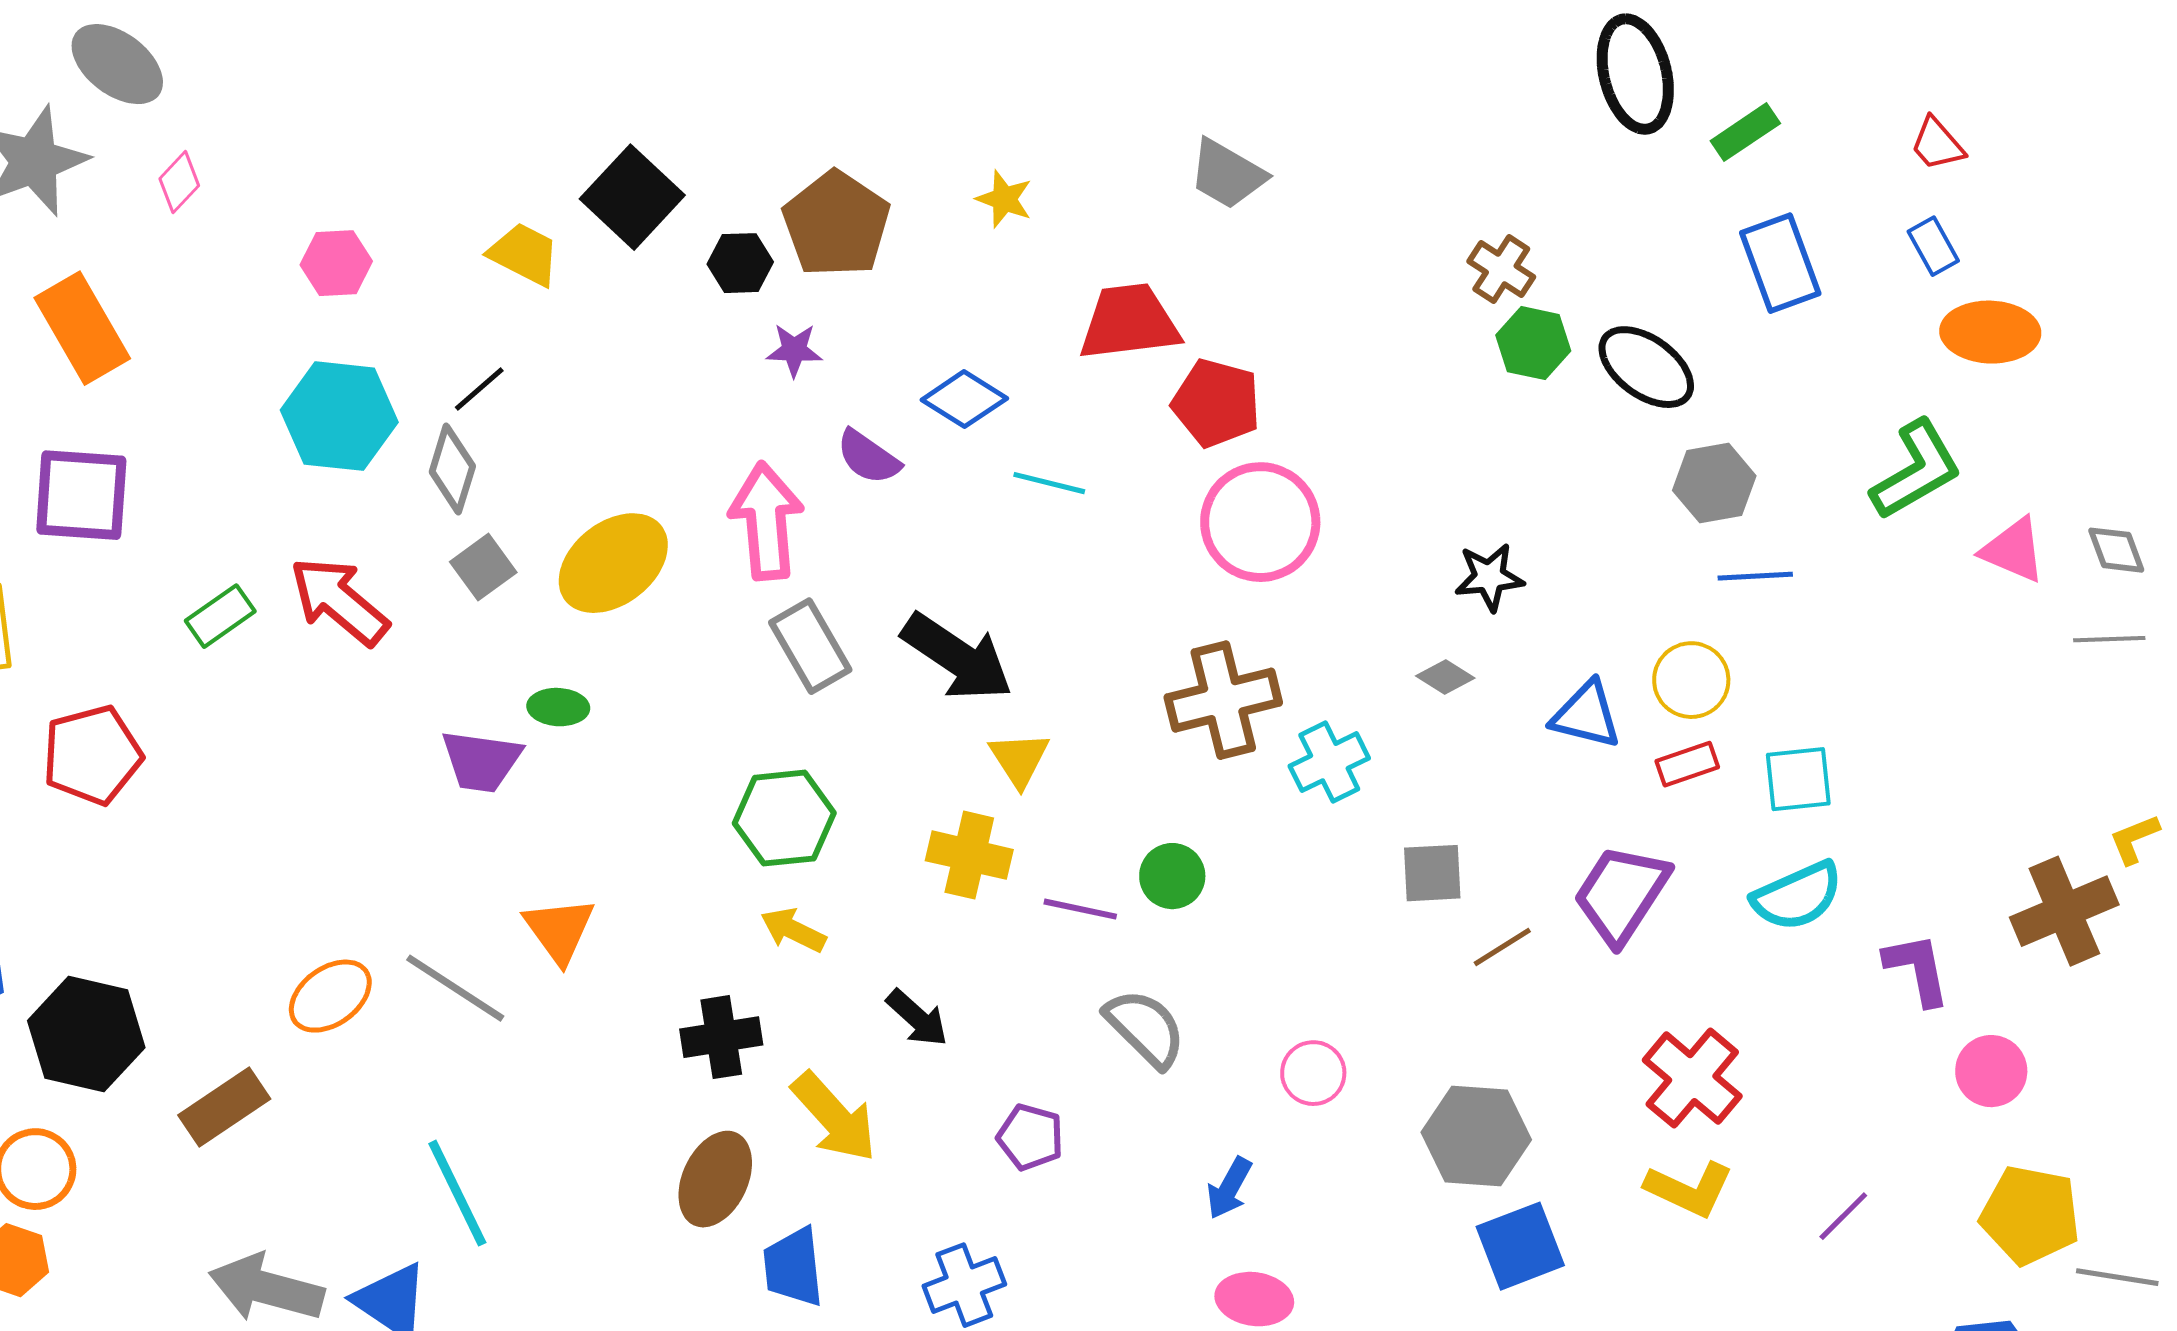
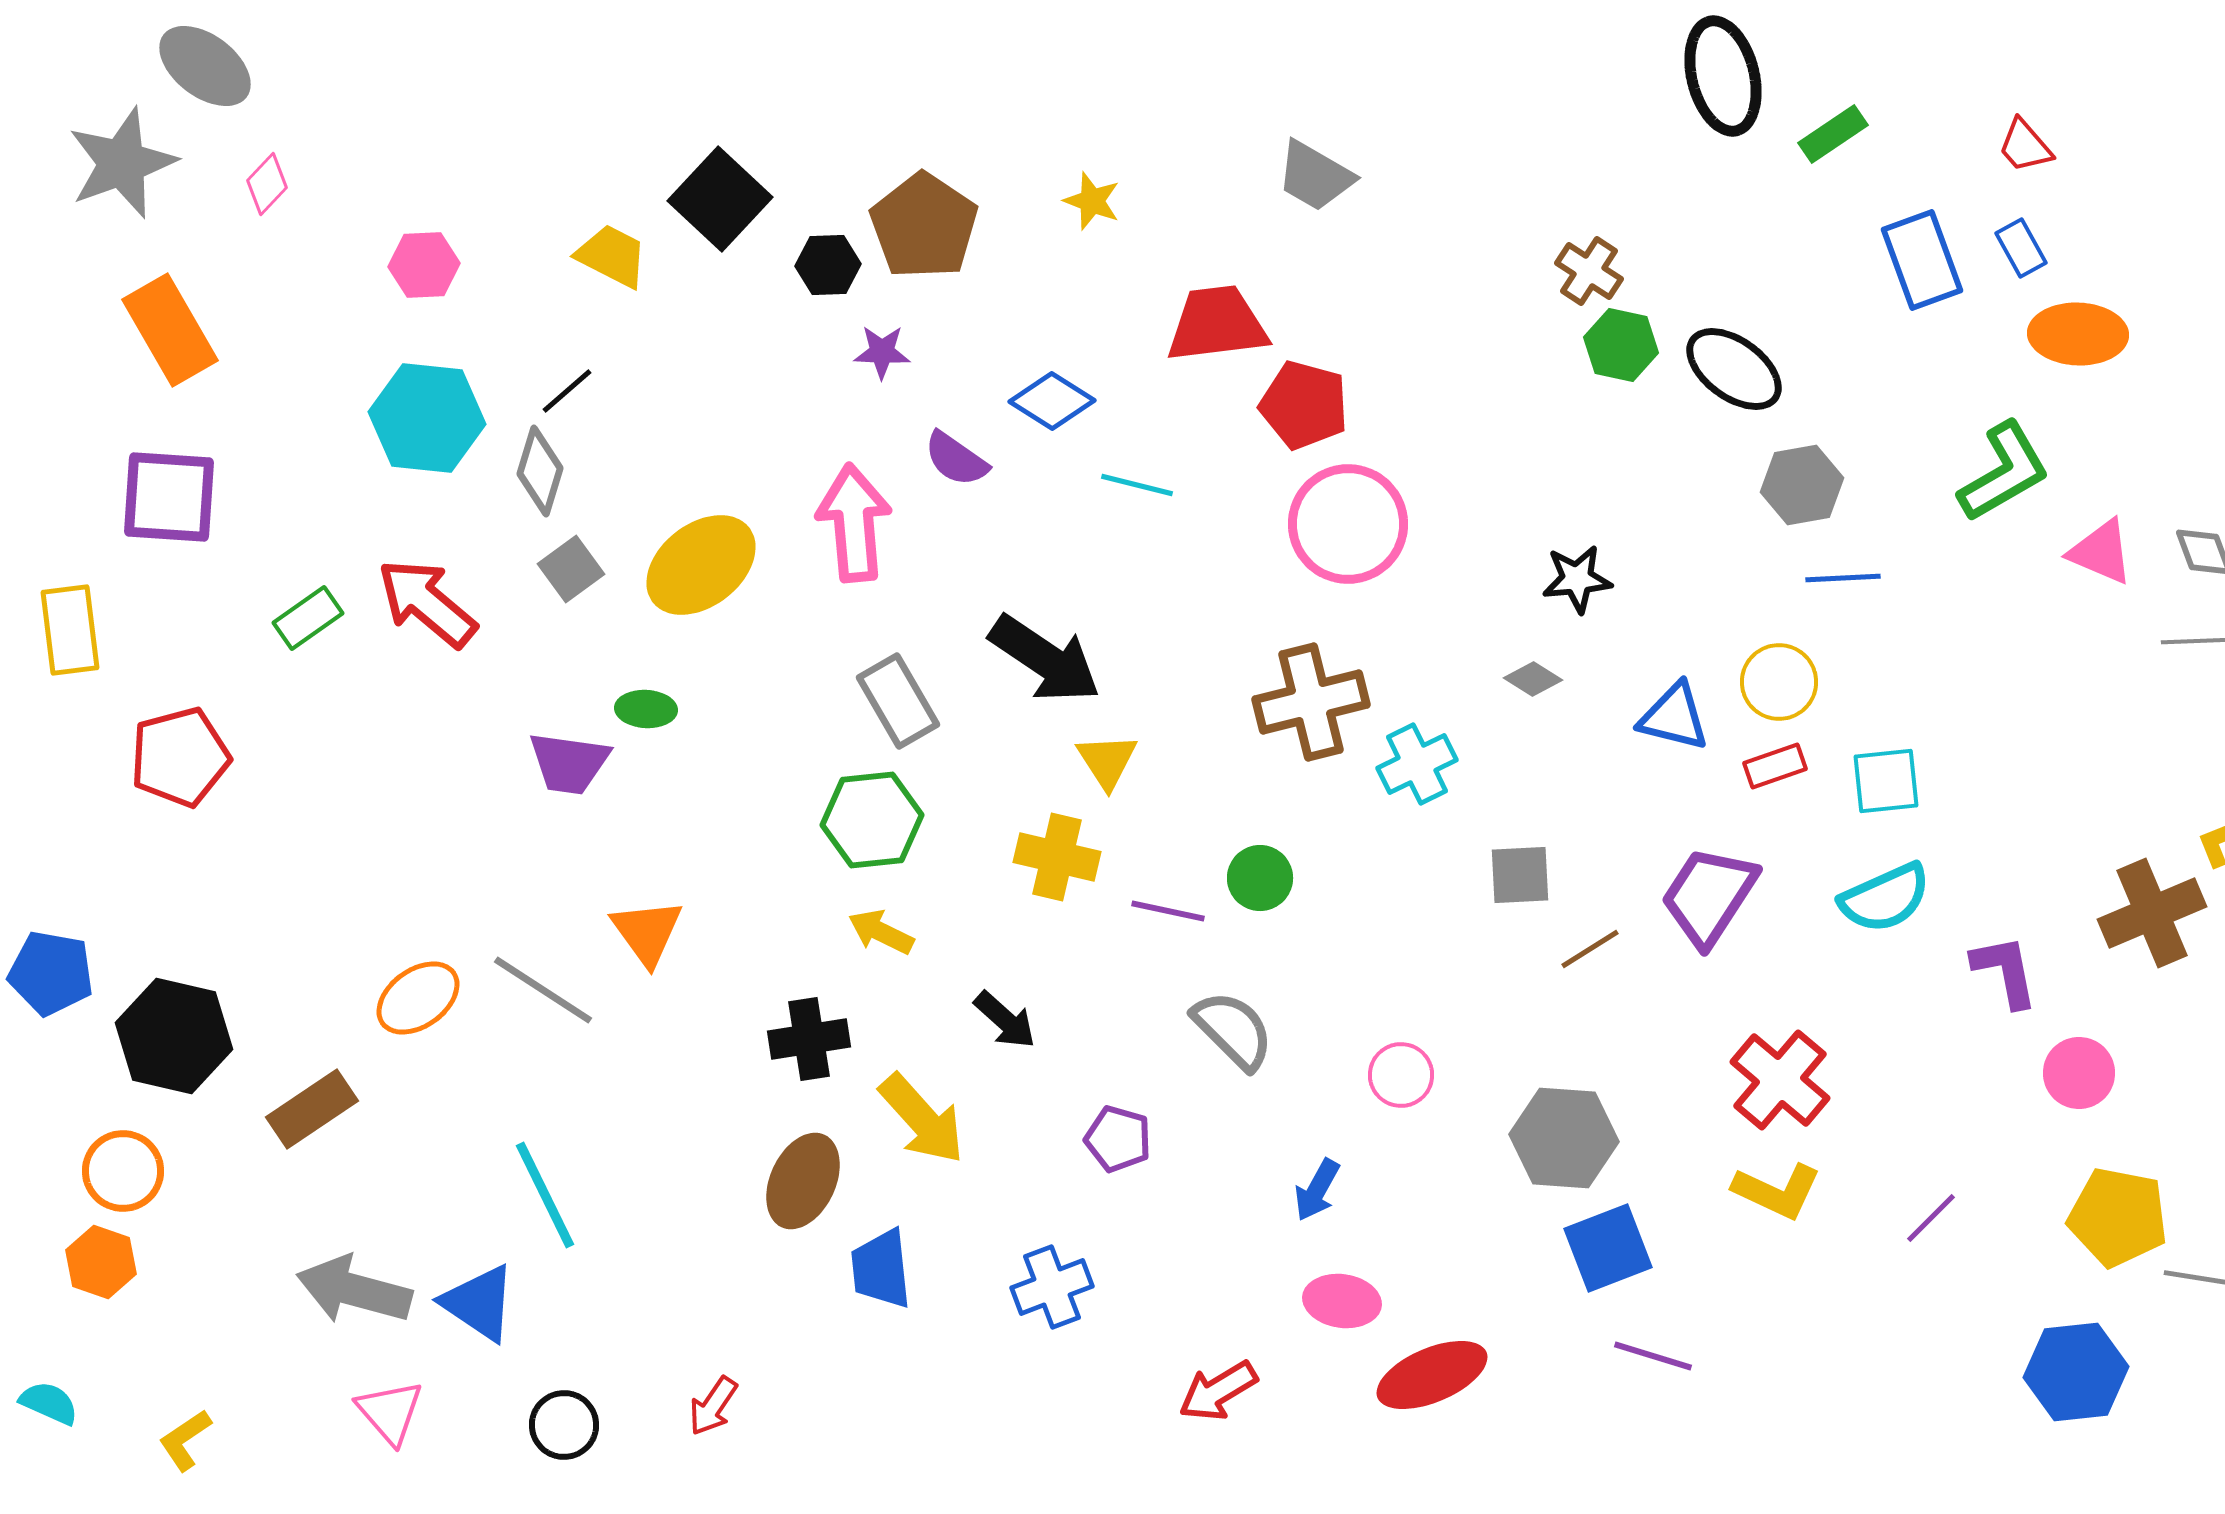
blue rectangle: (1780, 263) -> (1922, 260), moved
gray rectangle: (810, 646) -> (898, 701), moved

